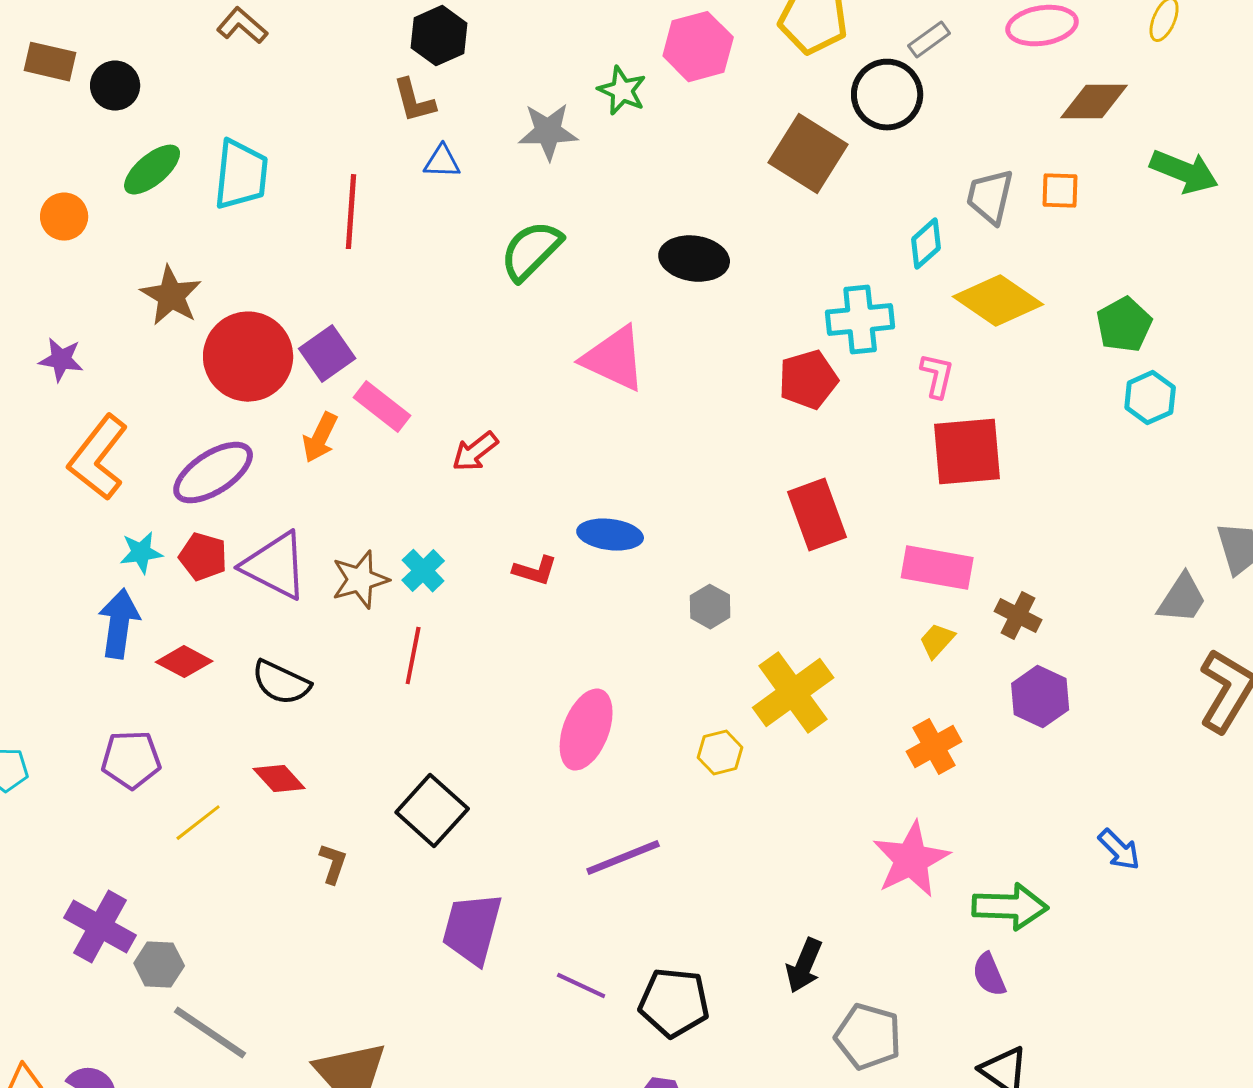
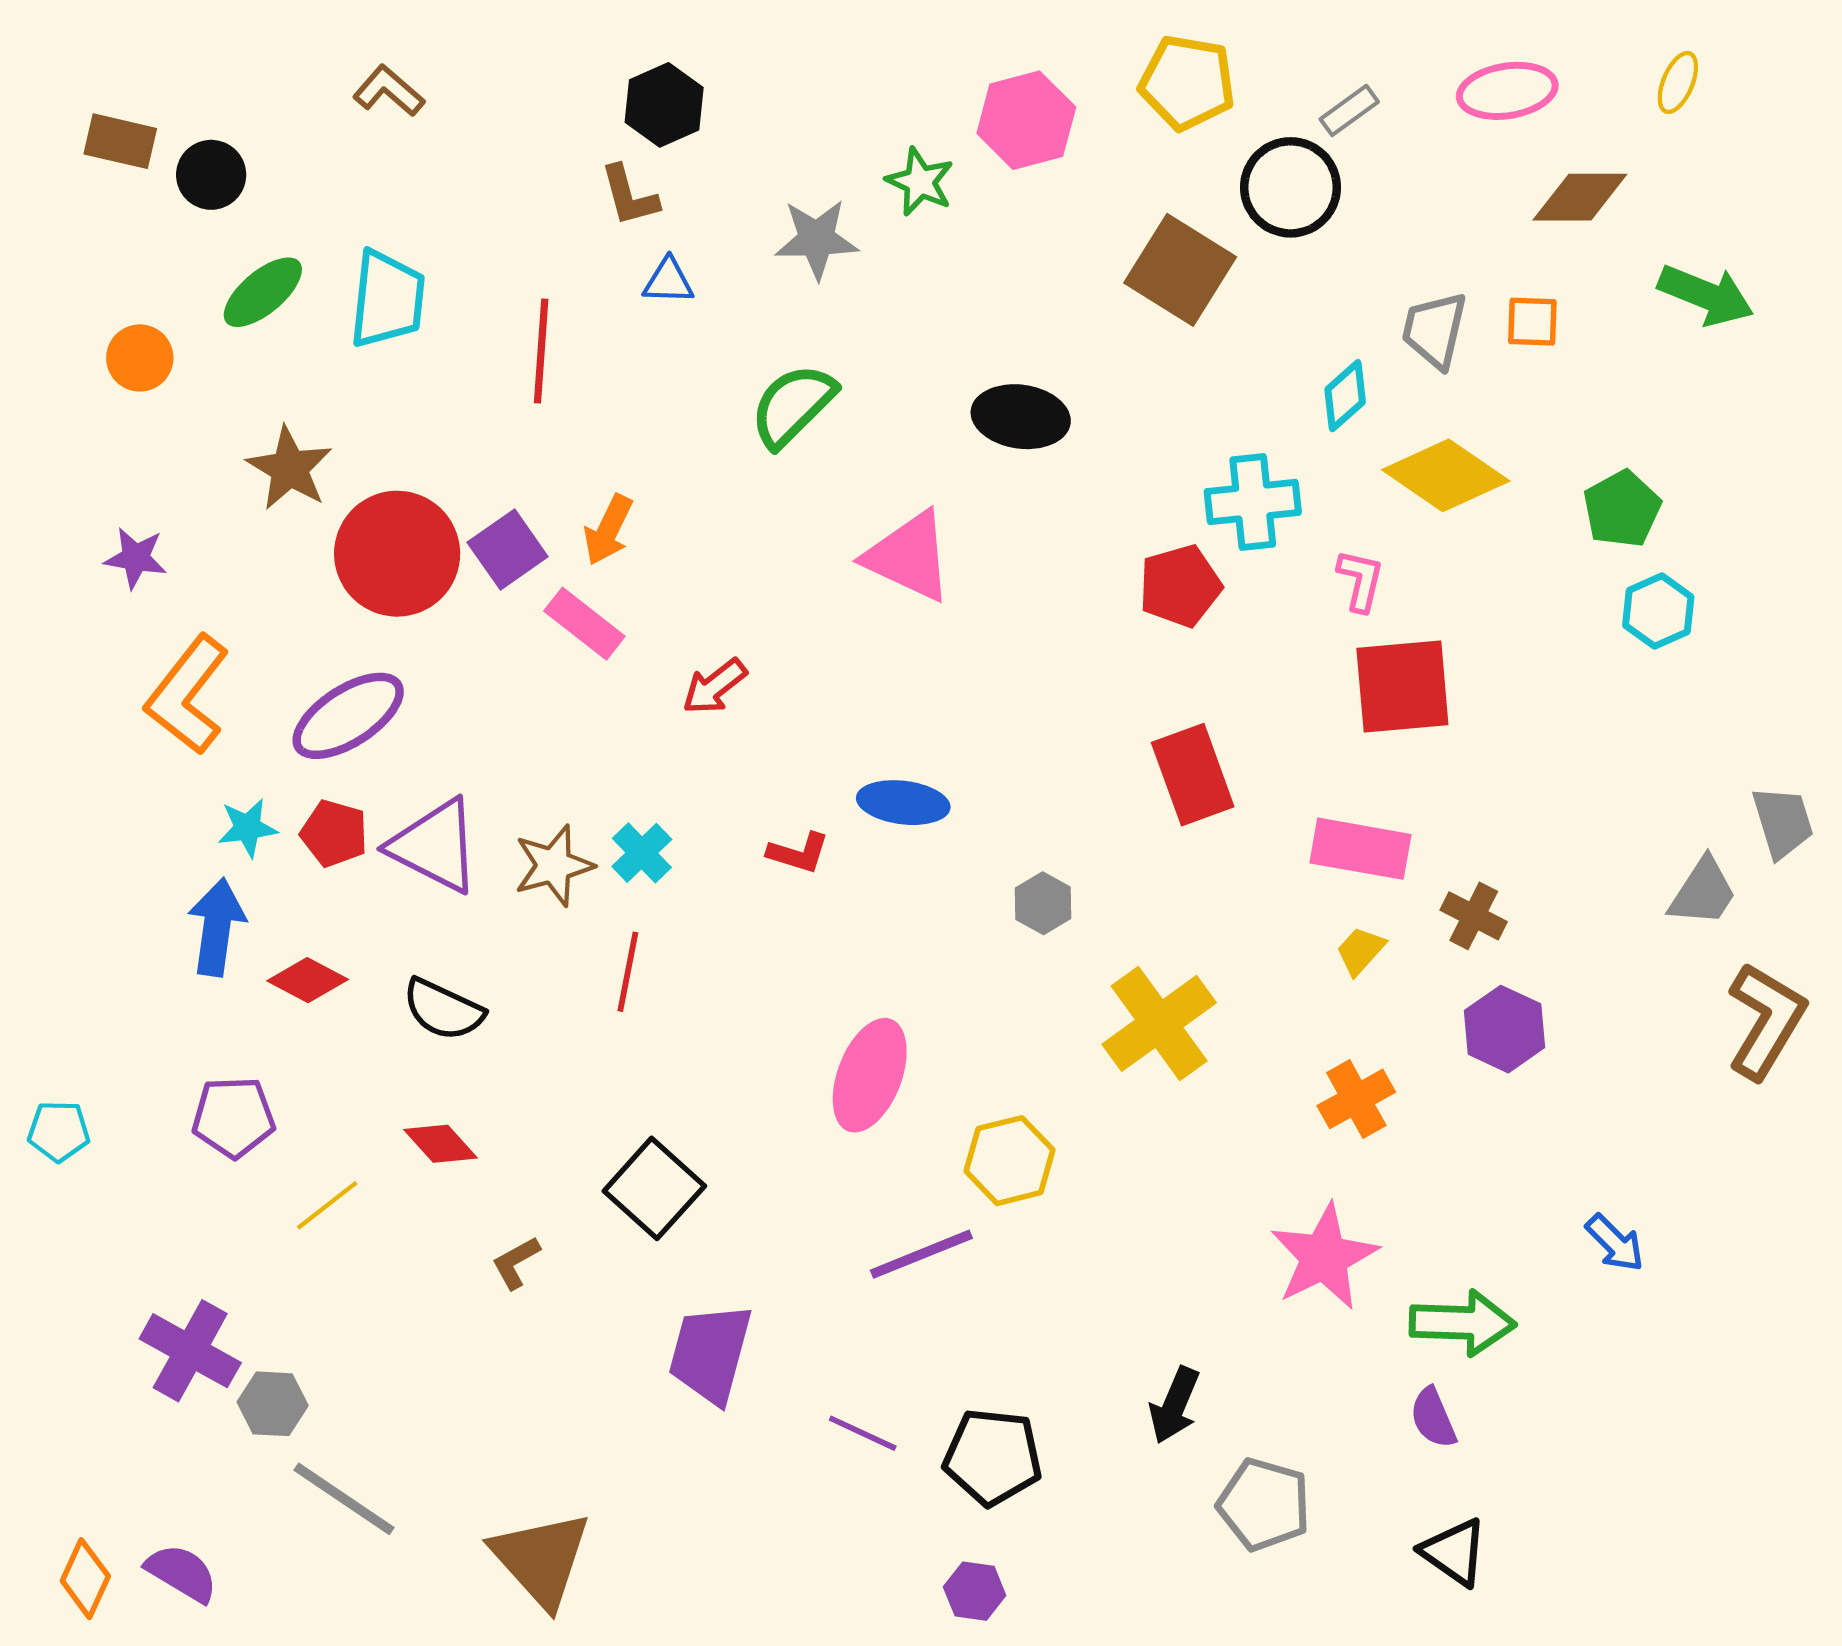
orange arrow: (320, 438) -> (608, 530), moved
yellow hexagon: (720, 753) -> (1010, 1161), moved, size x1.4
brown L-shape: (333, 864) -> (516, 1263), turned -138

